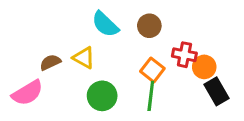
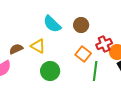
red cross: (184, 55) -> (104, 44), turned -35
green line: (151, 96) -> (95, 71), moved

